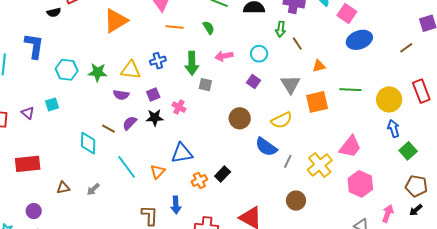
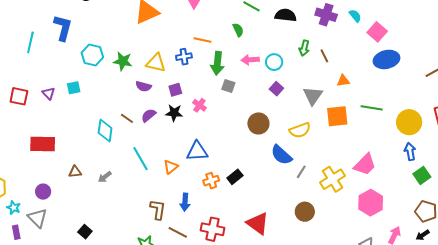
orange line: (175, 27) -> (202, 40), moved
green arrow: (281, 29) -> (304, 48), moved
cyan circle: (259, 54) -> (274, 62), moved

